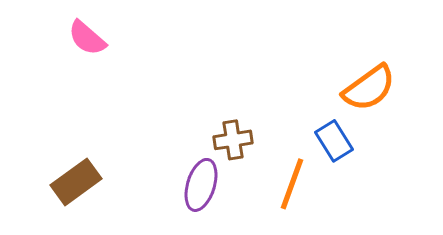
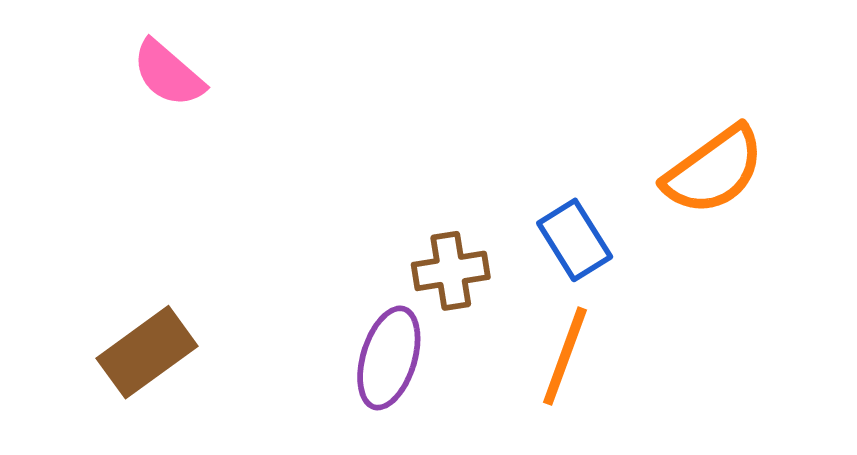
blue rectangle: (334, 141) -> (575, 240), moved

